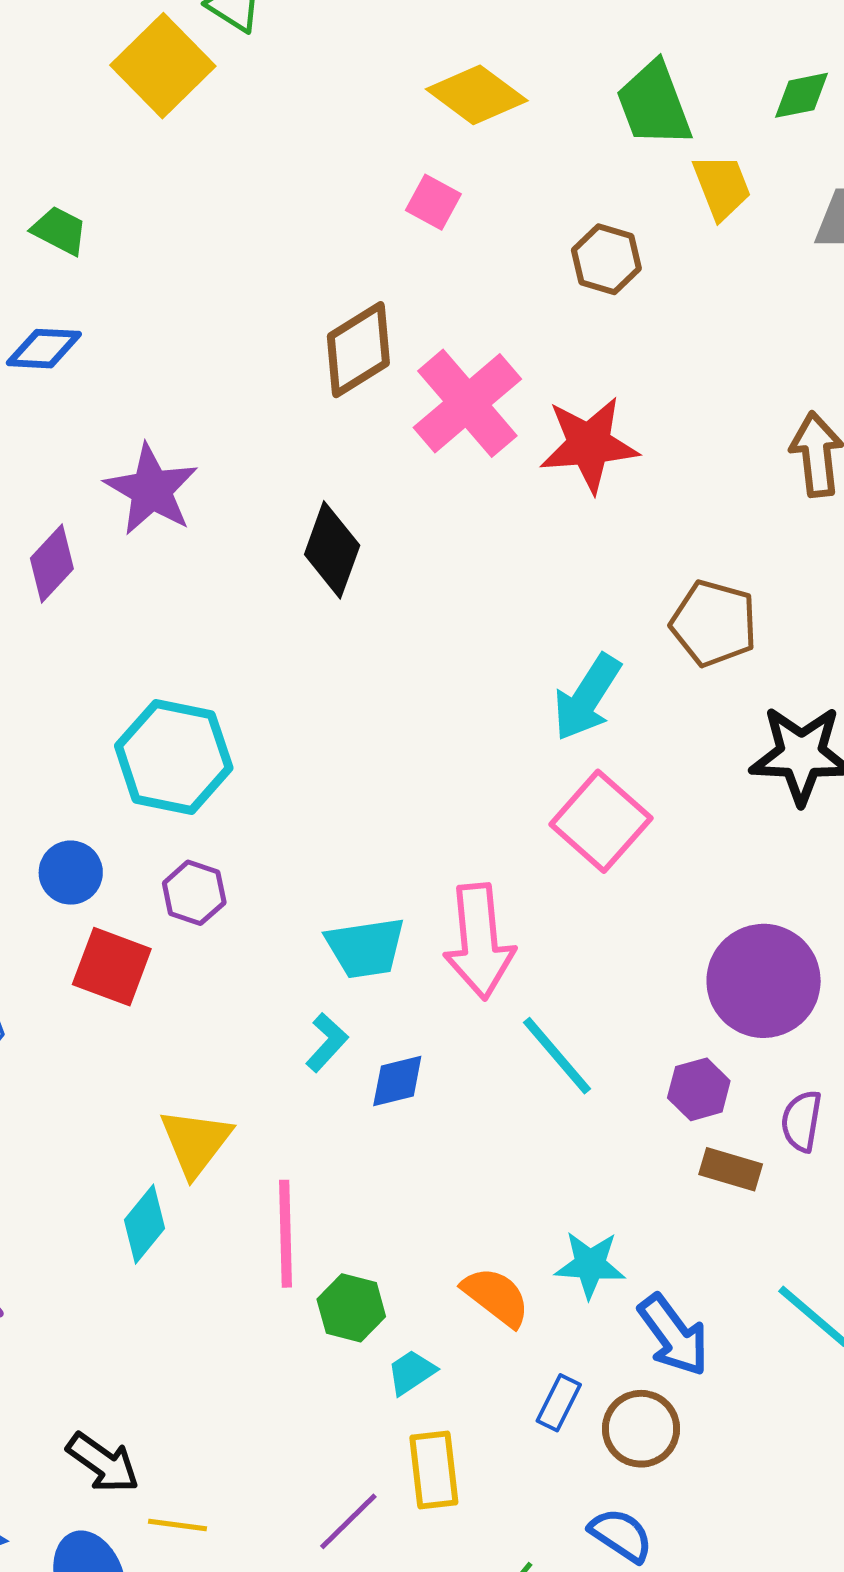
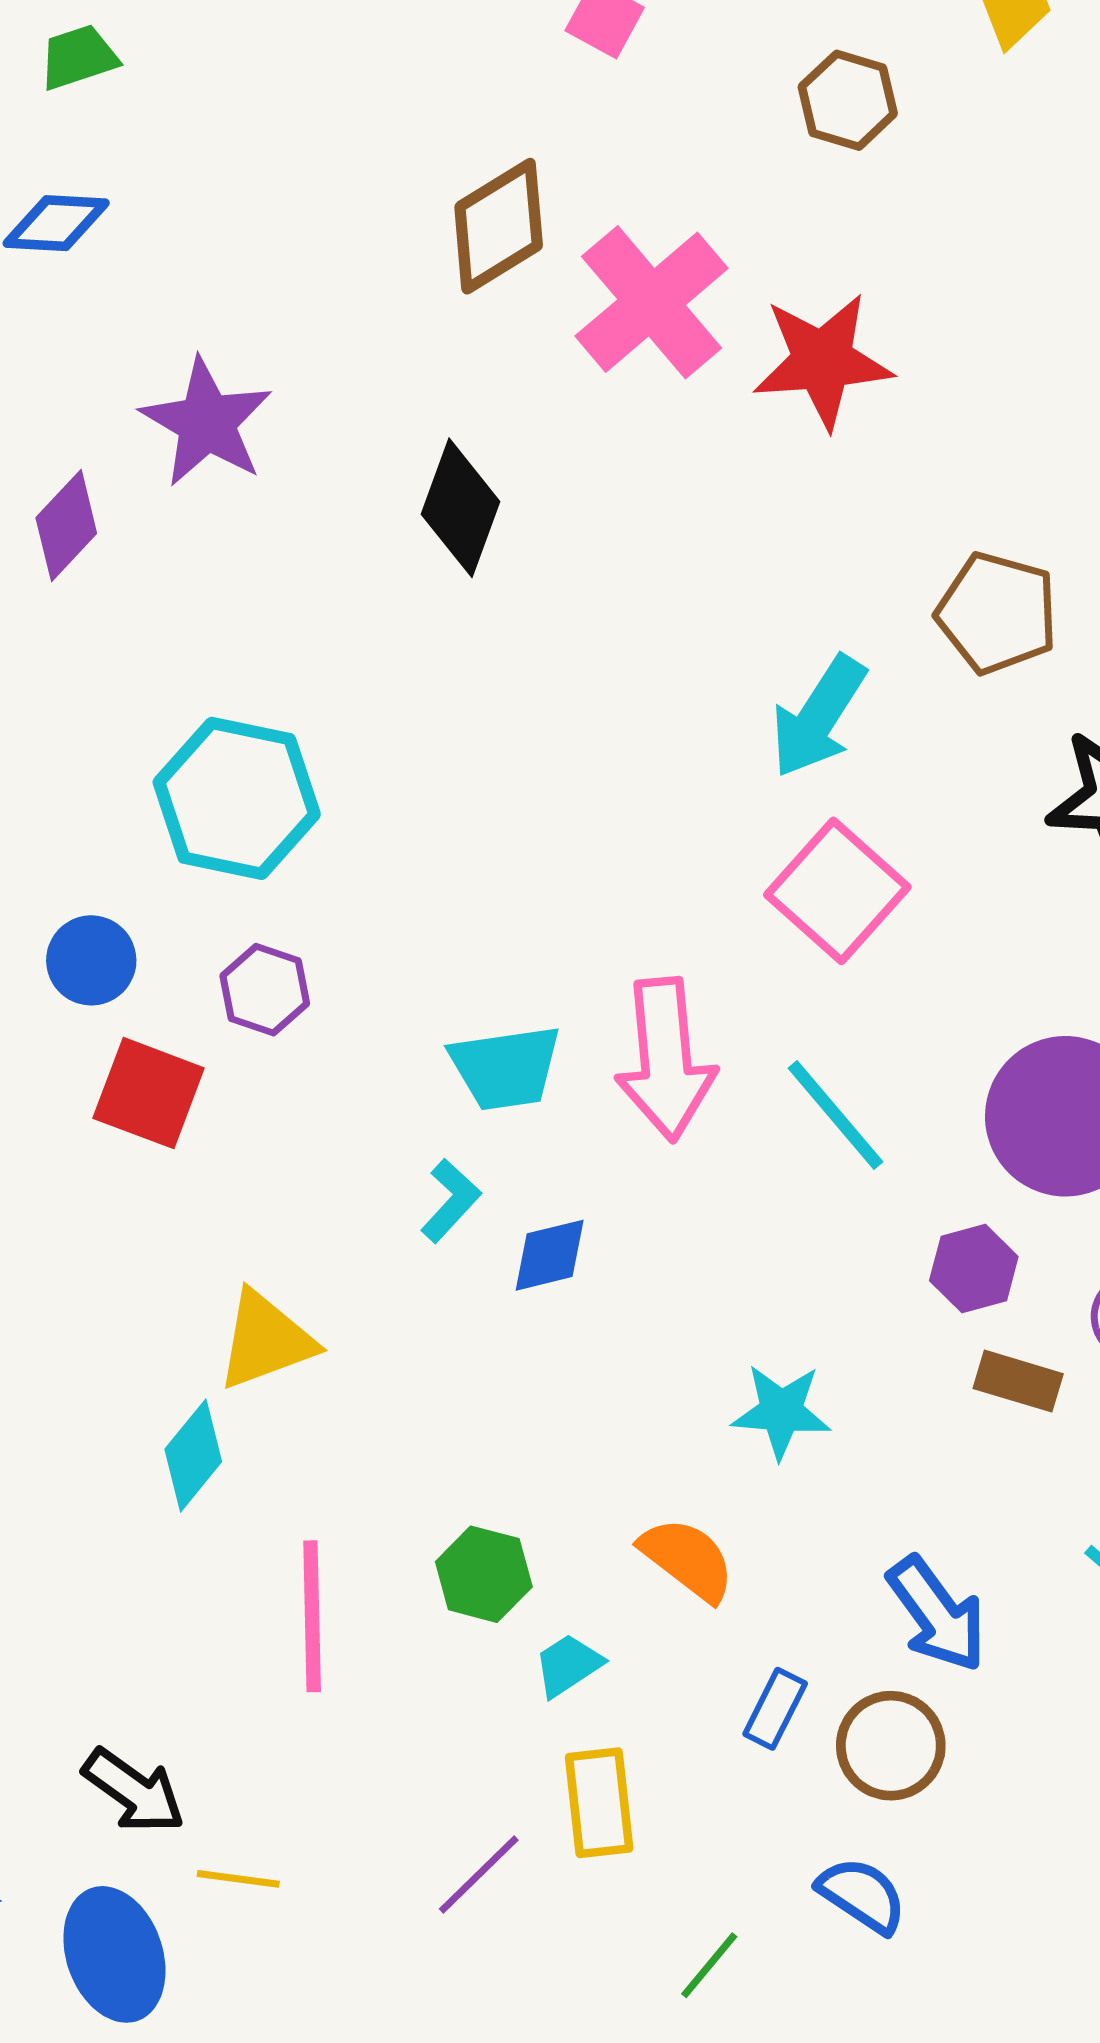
green trapezoid: (59, 231) -> (79, 57), turned -46
cyan line: (557, 1056) -> (836, 1115), moved
yellow triangle: (196, 1142) -> (266, 1340), turned 32
pink line: (285, 1234) -> (312, 1616), moved
cyan star: (590, 1265) -> (781, 1411), moved

